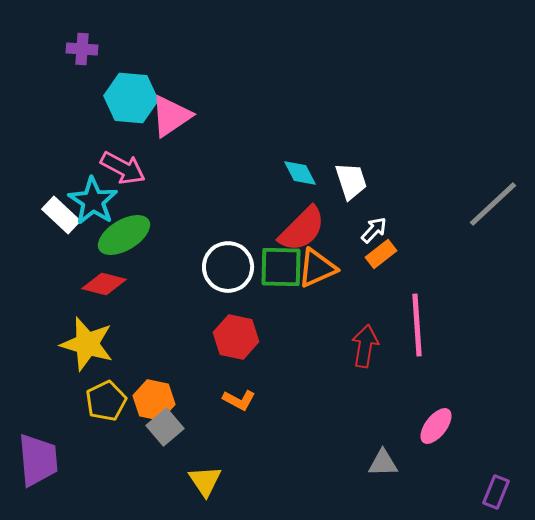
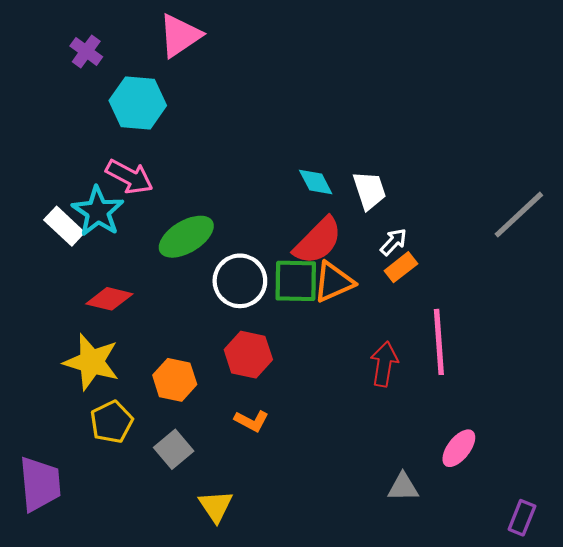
purple cross: (82, 49) -> (86, 51), turned 32
pink triangle: (171, 116) -> (180, 36), moved
green ellipse: (124, 235) -> (186, 237), moved
orange hexagon: (154, 400) -> (175, 380), moved

